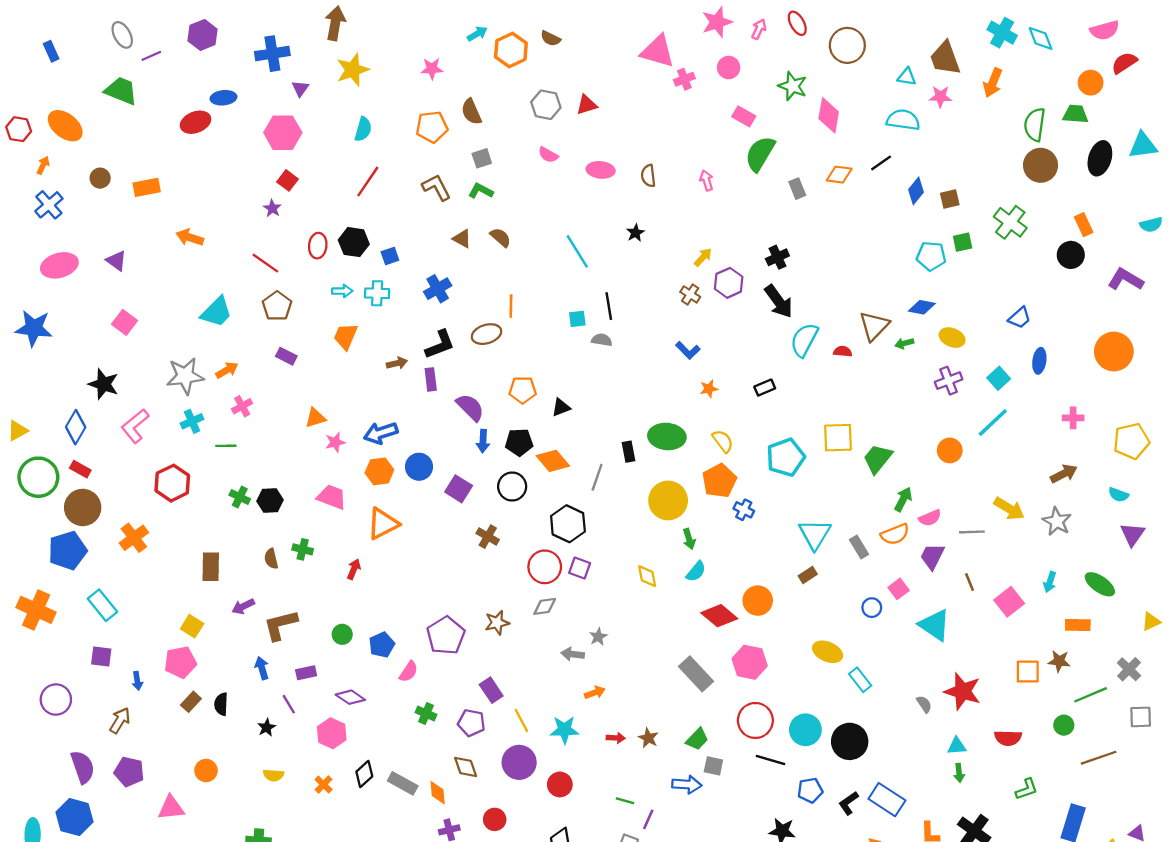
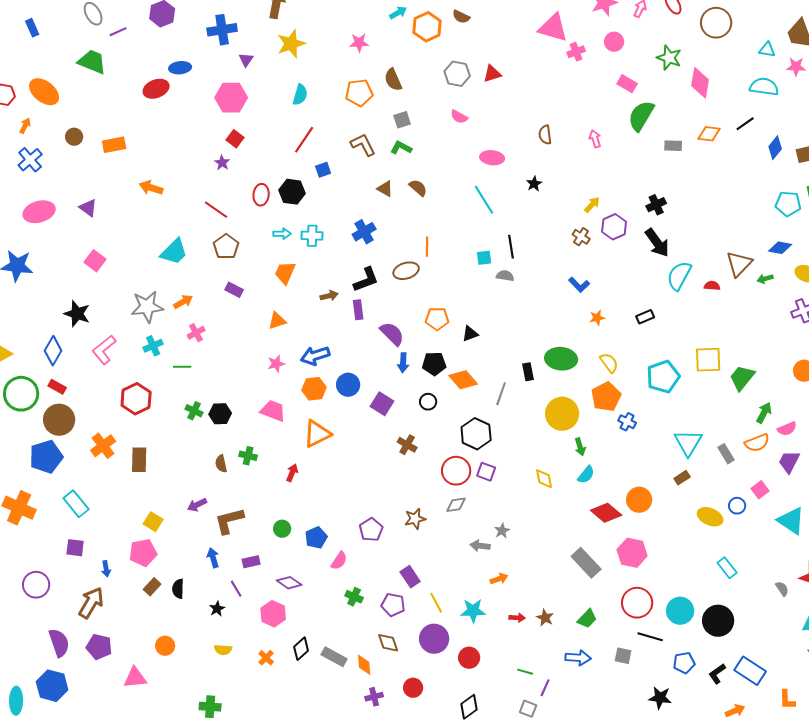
pink ellipse: (601, 170) -> (492, 158), moved
gray rectangle: (797, 189) -> (673, 146), turned -66
blue square: (390, 256) -> (323, 170), moved
orange triangle: (315, 418) -> (277, 321), moved
black circle: (512, 487) -> (428, 402), size x0.7
brown rectangle: (211, 567) -> (139, 460), moved
purple pentagon: (446, 635) -> (371, 530), size x0.7
yellow ellipse: (828, 652) -> (710, 517), moved
brown arrow: (120, 720) -> (91, 603), size x1.4
gray square: (713, 766) -> (623, 656), moved

